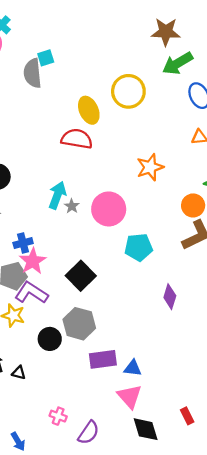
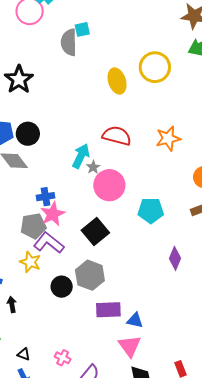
red semicircle: (77, 139) -> (117, 136), moved
pink circle: (109, 209) -> (109, 185), moved
black triangle: (19, 373) -> (24, 354), moved

